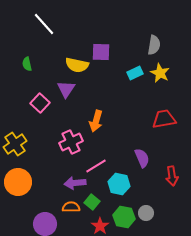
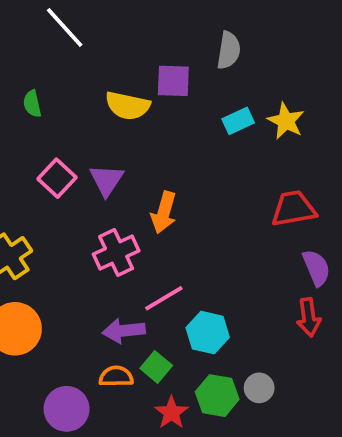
gray semicircle: (154, 45) -> (229, 50), moved
purple triangle: (66, 89) -> (107, 180), moved
purple semicircle: (142, 158) -> (316, 268), moved

